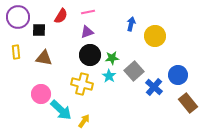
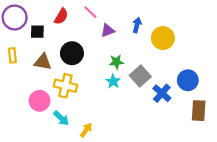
pink line: (88, 12) -> (90, 12), turned 56
purple triangle: (87, 32) -> (108, 30), moved
black circle: (90, 55) -> (72, 53), moved
yellow cross: (82, 84) -> (65, 86), moved
brown rectangle: (188, 103) -> (199, 111), turned 42
cyan arrow: (61, 110) -> (61, 118), size x0.7

